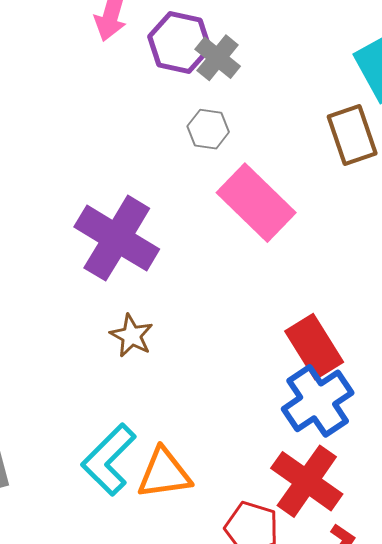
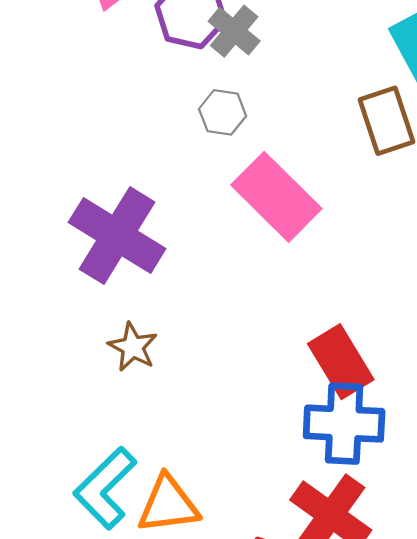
blue cross: (318, 401) -> (344, 424), turned 36

